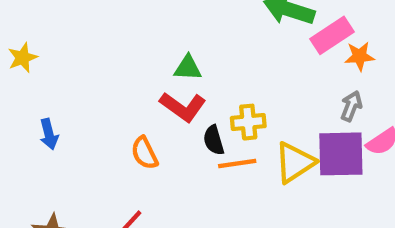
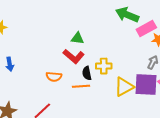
orange semicircle: (144, 153) -> (54, 77), turned -63
orange line: (237, 164) -> (81, 86), moved

